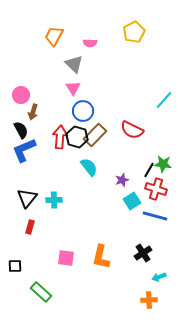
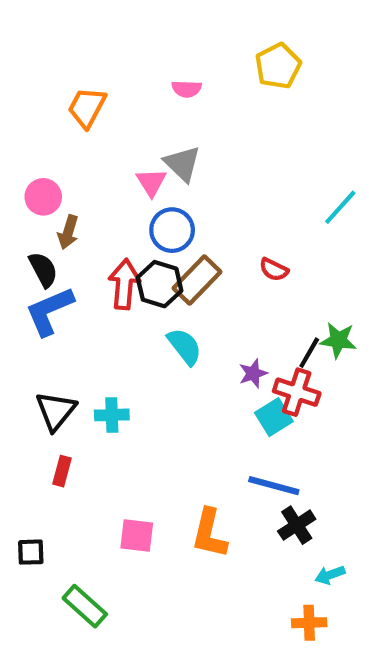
orange trapezoid: (54, 36) -> (87, 108), moved
gray triangle: (74, 64) -> (182, 164), moved
red semicircle: (132, 130) -> (274, 270), size x0.6
red cross: (156, 189) -> (297, 392), moved
blue line: (155, 216) -> (274, 486), moved

